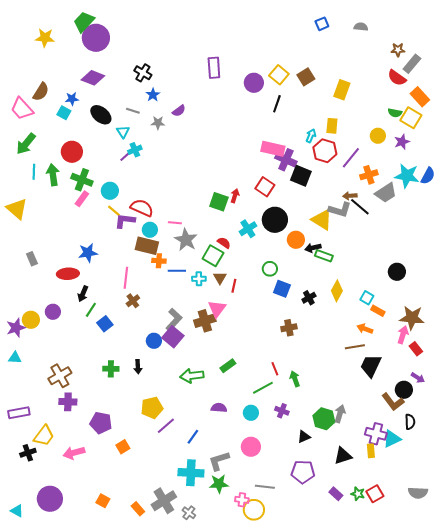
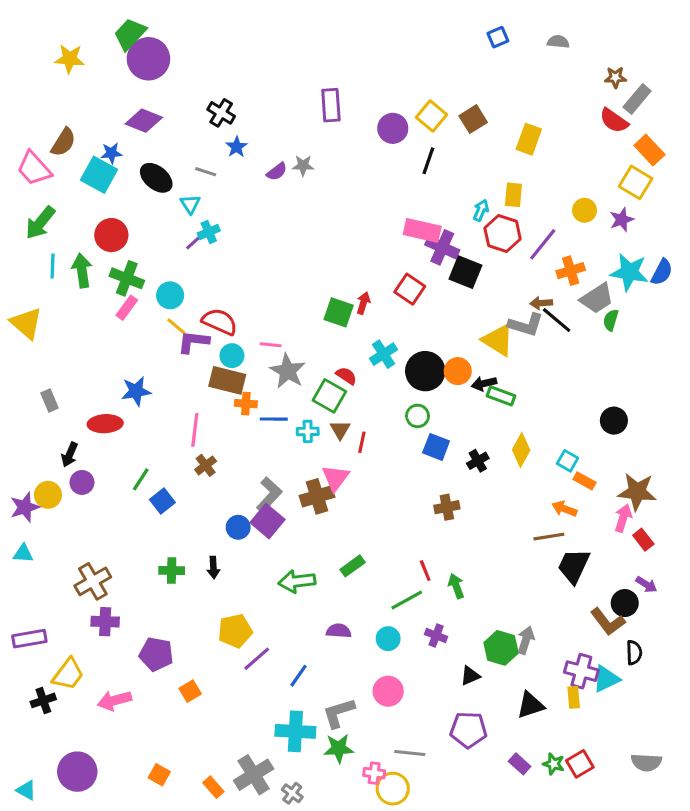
cyan square: (64, 113) -> (99, 175), size x1.6
green semicircle: (395, 113) -> (611, 320), moved, turned 96
gray star: (158, 123) -> (303, 165), moved
black circle: (275, 220) -> (425, 371), moved
black arrow: (83, 294) -> (70, 455), moved

